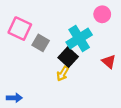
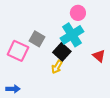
pink circle: (102, 14) -> (78, 13), moved
pink square: (20, 29) -> (18, 51), moved

